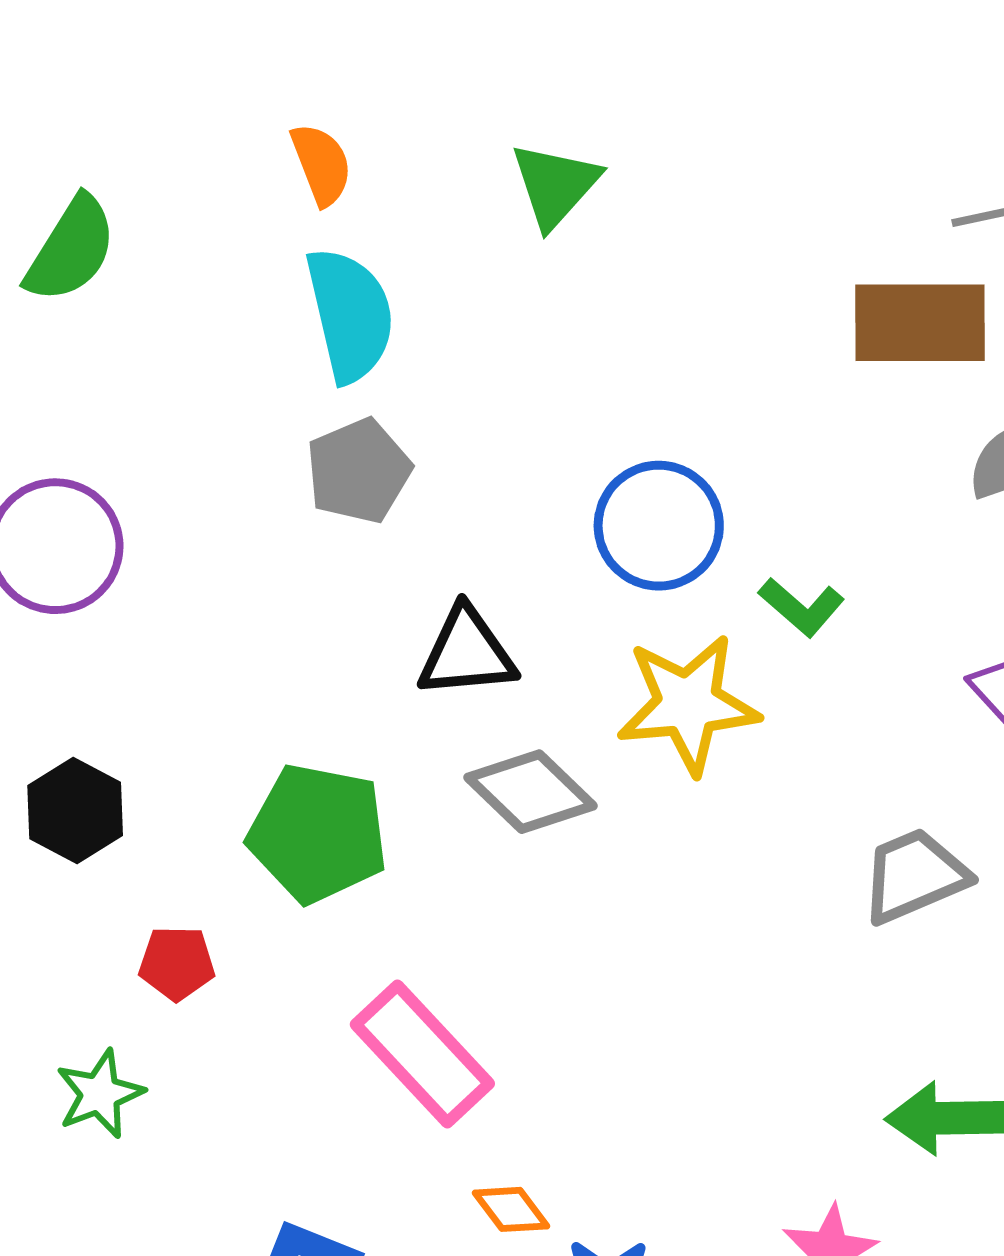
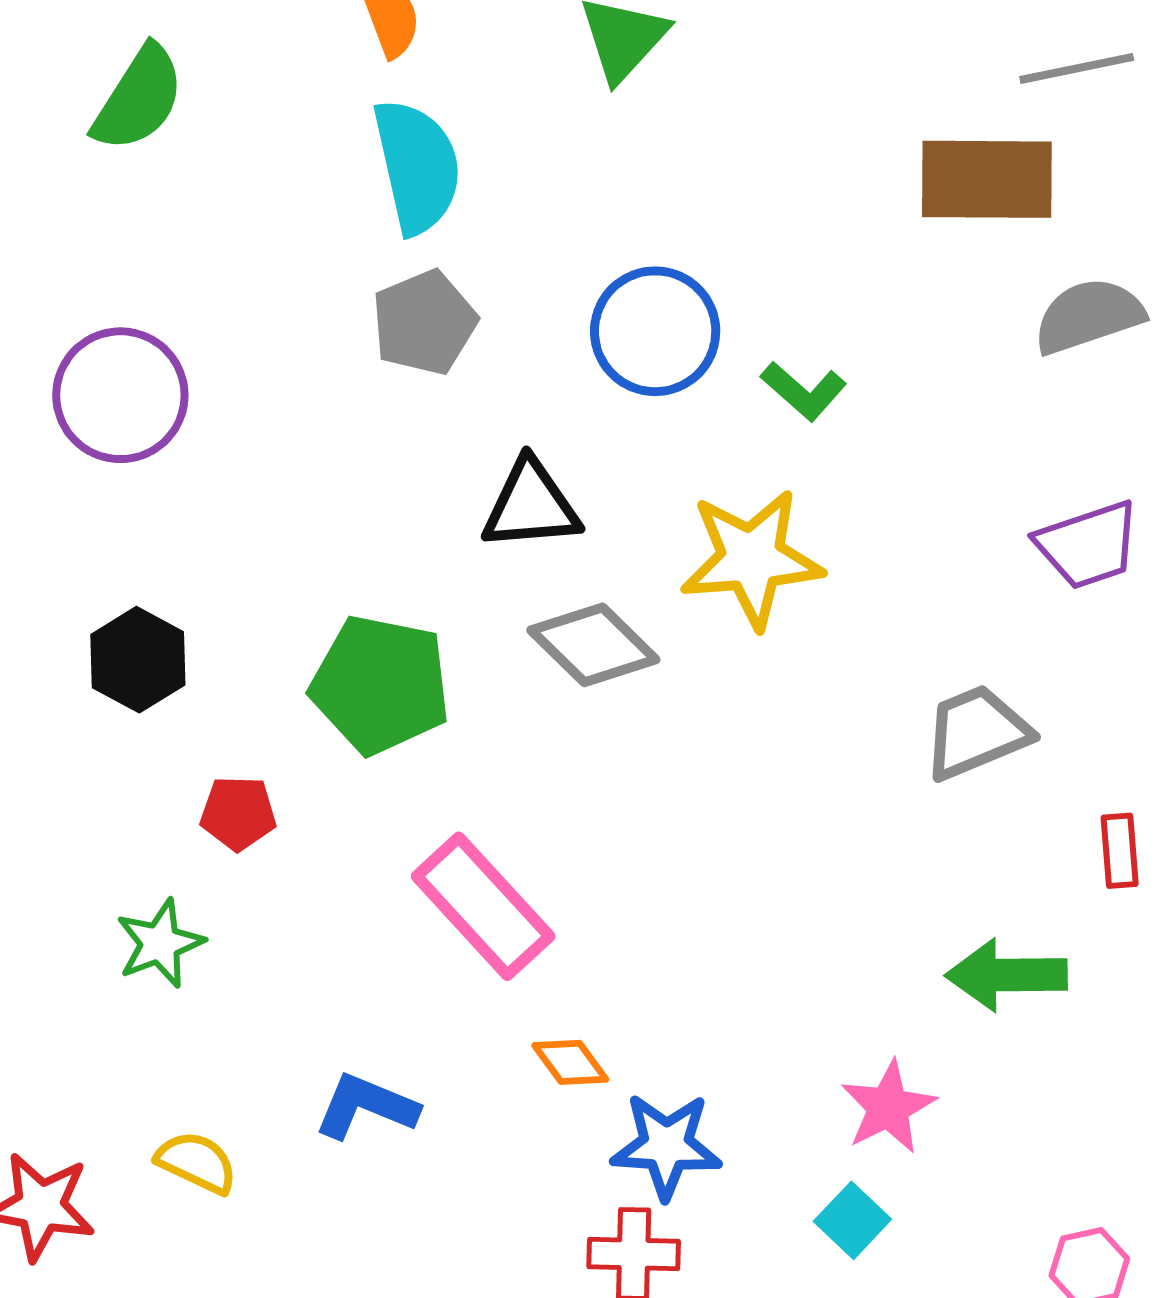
blue circle: (659, 526) -> (655, 331), moved
green L-shape: (801, 607) -> (804, 391), moved

